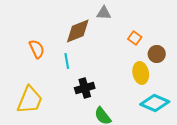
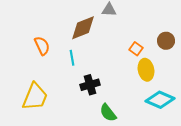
orange square: (135, 38) -> (136, 49), moved
brown circle: (157, 54) -> (166, 41), moved

